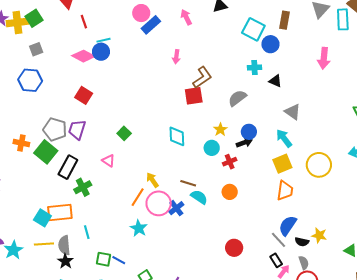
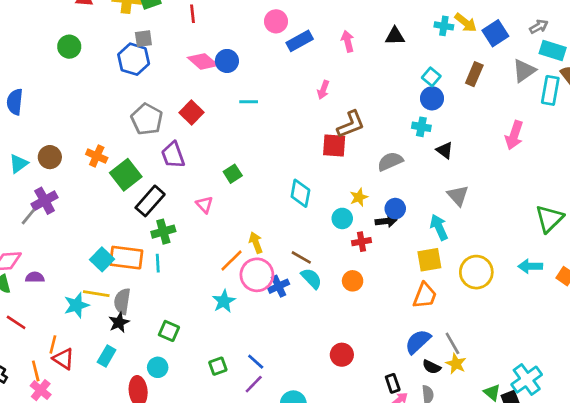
pink circle: (141, 13) -> (276, 21), moved
red line: (84, 22) -> (192, 14), moved
cyan square: (253, 29) -> (431, 77), size x0.6
cyan line: (104, 40) -> (249, 102), moved
blue circle: (270, 44) -> (432, 98), moved
blue hexagon: (30, 80) -> (134, 59), moved
gray pentagon: (55, 129) -> (147, 119), moved
purple trapezoid: (77, 130) -> (173, 155), turned -50
cyan line: (87, 232) -> (158, 263), moved
gray line: (278, 240) -> (452, 343), moved
cyan star: (13, 250) -> (76, 305), moved
blue line: (119, 260) -> (256, 362), moved

